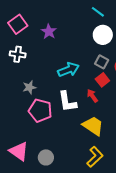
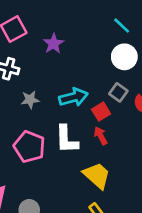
red square: (102, 80) -> (101, 112), moved
gray star: (29, 87) -> (30, 100), moved

